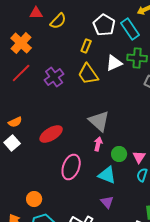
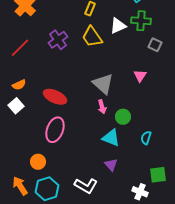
red line: (21, 73) -> (20, 48), moved
red ellipse: (51, 134) -> (55, 97), turned 55
pink arrow: (98, 144) -> (102, 107), turned 152
pink triangle: (139, 157) -> (140, 76), moved
pink ellipse: (71, 167) -> (55, 130), moved

